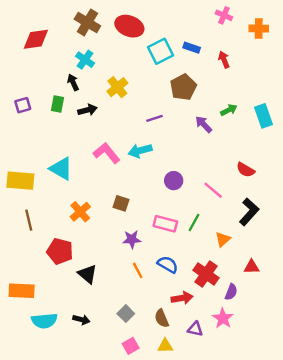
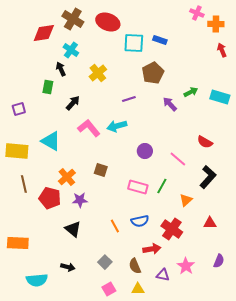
pink cross: (224, 15) -> (197, 13), moved
red diamond: (36, 39) -> (44, 33), moved
cyan square: (160, 51) -> (134, 43), turned 30
red arrow: (224, 60) -> (222, 50), moved
purple square: (23, 105) -> (19, 109), moved
black arrow: (87, 110) -> (73, 103), moved, turned -35
cyan rectangle: (263, 116) -> (220, 97), turned -54
purple star: (132, 239) -> (80, 200), moved
red pentagon: (60, 251) -> (50, 198), moved
blue semicircle: (168, 264) -> (140, 221), turned 138
purple semicircle: (231, 292) -> (219, 261), moved
cyan semicircle: (44, 321) -> (37, 280), moved

